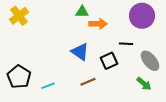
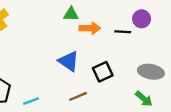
purple circle: (142, 16) -> (142, 19), size x0.6
black line: (126, 44) -> (123, 32), moved
gray ellipse: (150, 61) -> (151, 72), turned -40

